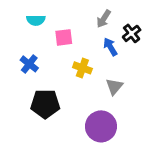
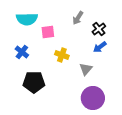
cyan semicircle: (36, 20) -> (27, 19), size x1.5
blue arrow: (110, 47) -> (100, 47), moved, turned -96
purple circle: (101, 126) -> (93, 98), moved

